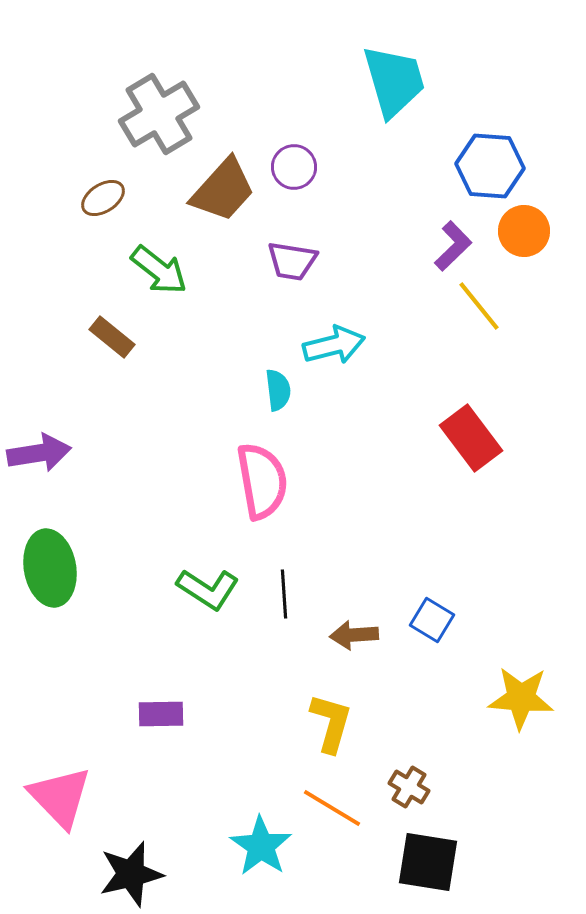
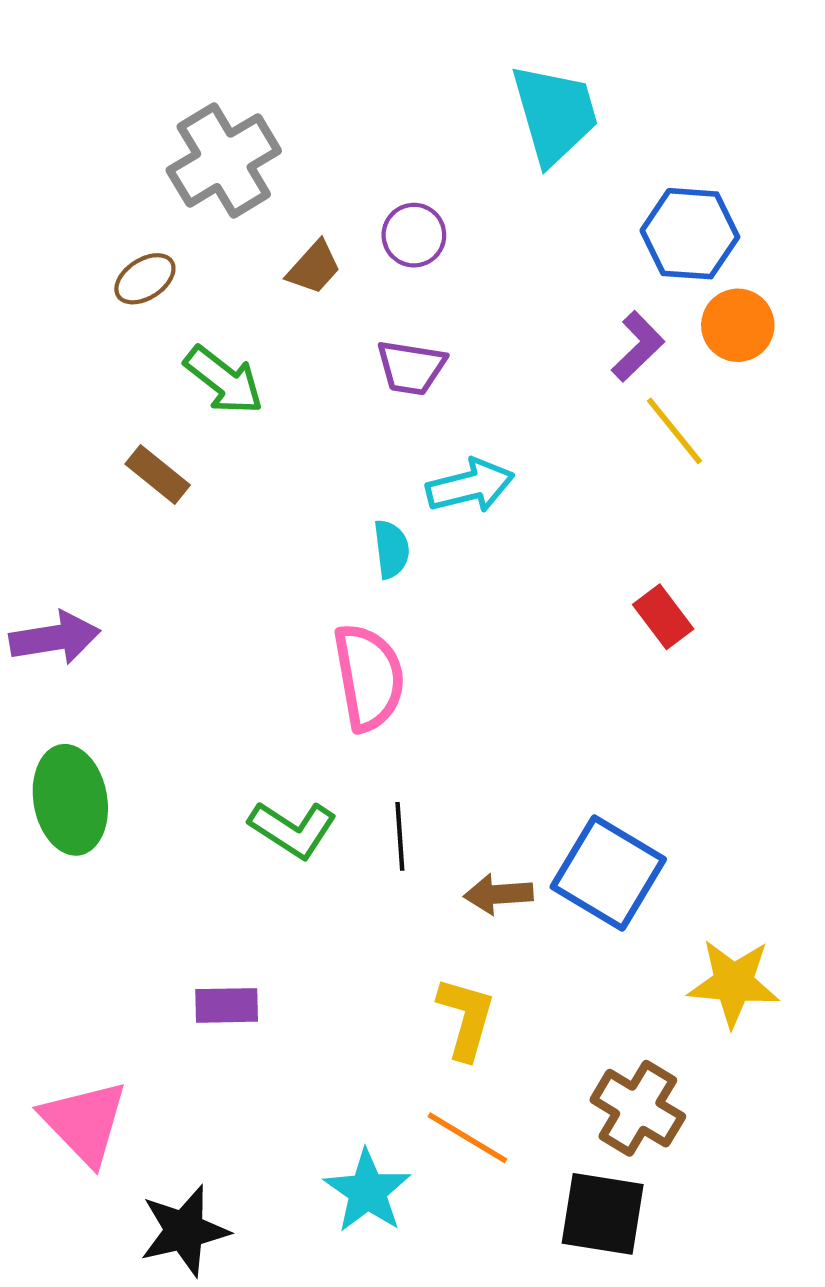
brown trapezoid: (223, 190) -> (314, 268), size x0.6
red rectangle: (471, 438) -> (663, 617), size x0.7
blue square: (432, 620) -> (608, 873), size x1.8
brown cross: (409, 787) -> (638, 1108), moved, size x1.6

